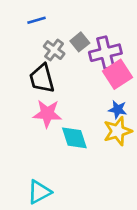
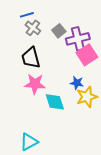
gray cross: (54, 50) -> (33, 28), moved
blue star: (118, 110) -> (77, 83), moved

